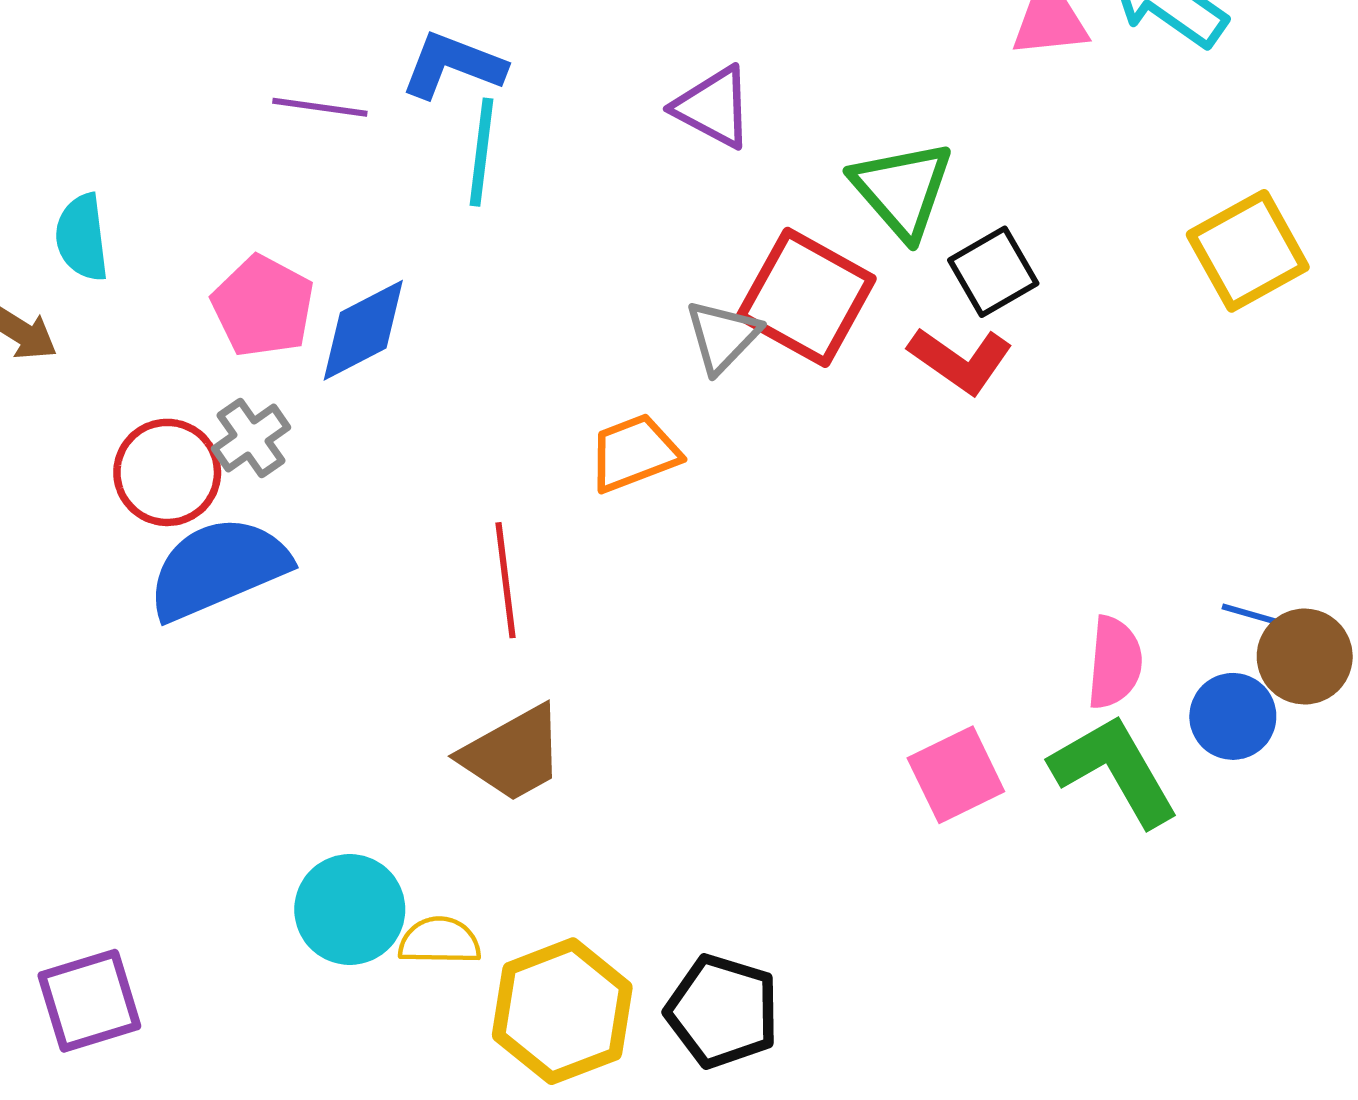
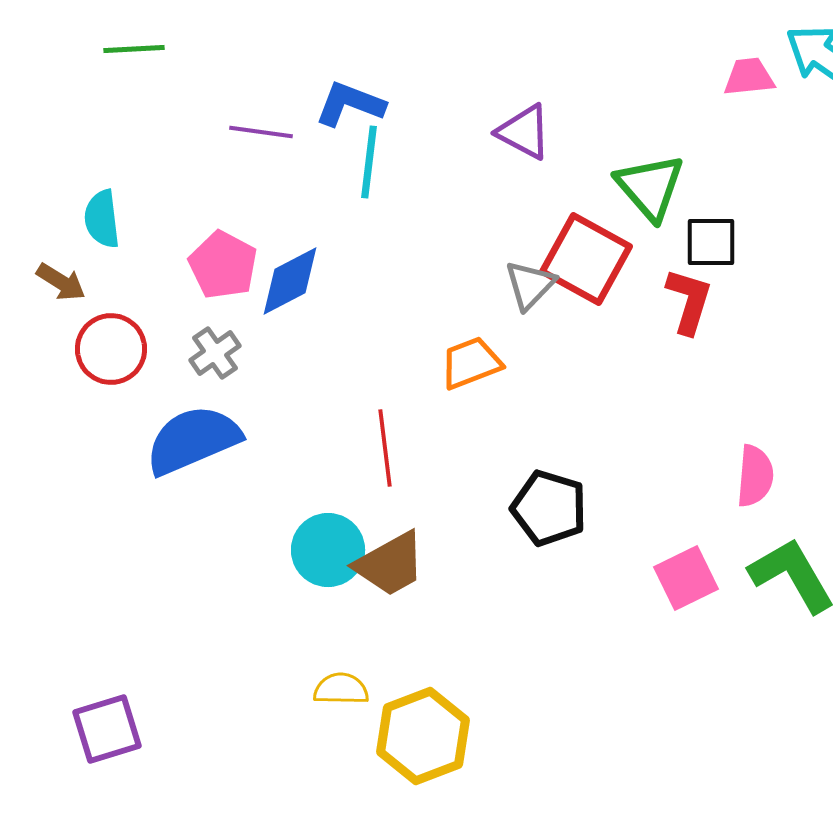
black square: (993, 272) -> (711, 242), turned 30
red L-shape: (960, 360) -> (689, 301), turned -108
red circle: (167, 472) -> (111, 349), moved
pink semicircle: (1115, 663) -> (755, 476), moved
cyan circle: (350, 909) -> (328, 550), moved
black pentagon: (722, 1011) -> (549, 508), moved

